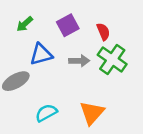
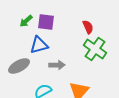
purple square: (68, 25) -> (46, 22), moved, turned 36
gray arrow: (79, 61) -> (57, 65), moved

